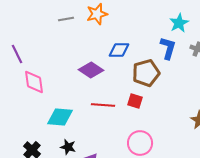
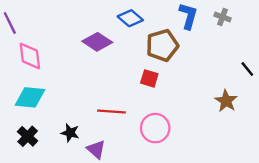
blue diamond: (119, 50) -> (130, 18), turned 40
red line: (103, 105) -> (111, 112), moved
cyan diamond: (60, 117) -> (30, 97), moved

